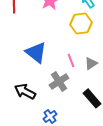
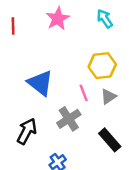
yellow hexagon: (81, 23) -> (102, 66), moved
black arrow: (25, 91) -> (27, 131), turned 90

